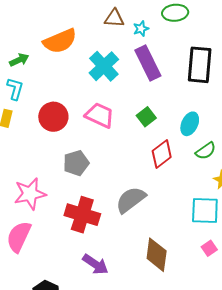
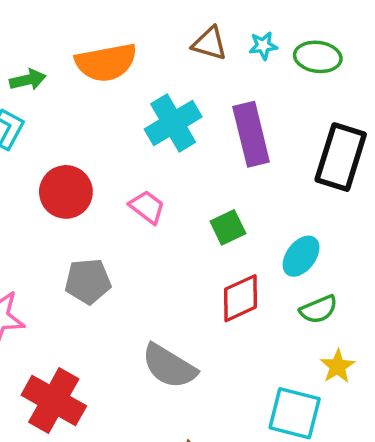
cyan star: (141, 29) -> (263, 46), moved
pink trapezoid: (100, 115) -> (147, 207), size x0.7
gray semicircle: (131, 200) -> (169, 366), turned -124
red cross: (82, 215) -> (54, 401), moved

